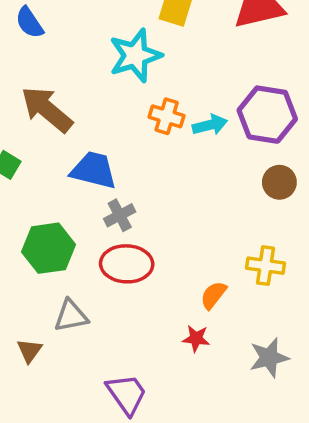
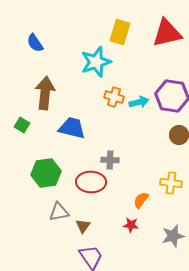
brown arrow: (47, 109) -> (45, 93), turned 56
gray cross: (120, 215) -> (110, 160), moved, turned 30
brown triangle: (29, 351) -> (83, 226), moved

